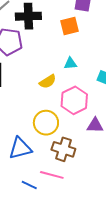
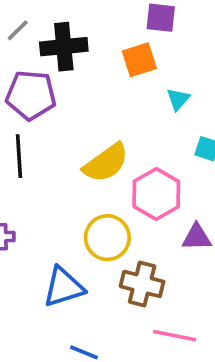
cyan triangle: (70, 63) -> (178, 99), moved, turned -40
yellow semicircle: (48, 81) -> (106, 163), size x1.5
pink line: (52, 175) -> (175, 336), moved

